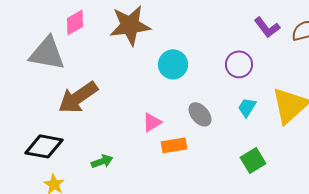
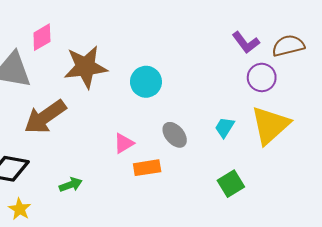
brown star: (130, 25) -> (85, 67), moved
purple circle: (239, 64) -> (262, 77), moved

